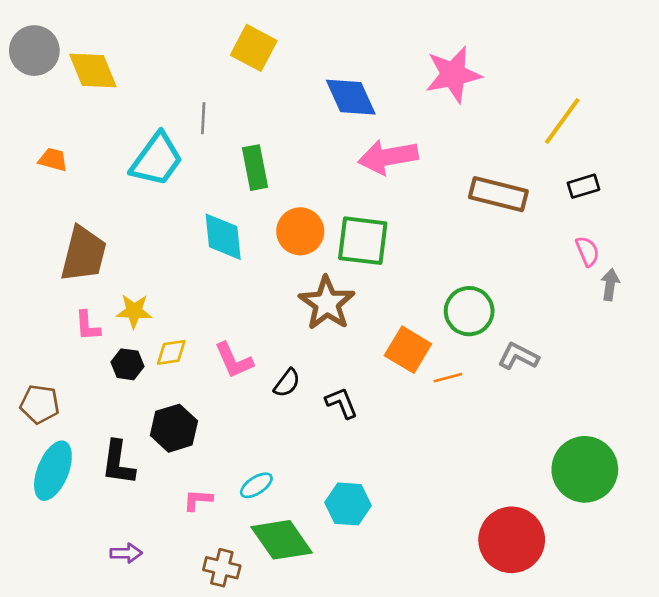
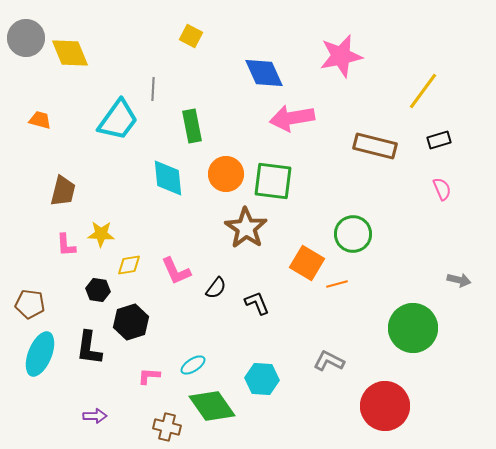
yellow square: (254, 48) -> (191, 36), size x0.7
brown trapezoid: (84, 254) -> (63, 191), size x0.7
gray arrow: (610, 285) -> (459, 280), moved, turned 95
gray L-shape: (518, 356) -> (329, 361), moved
black hexagon: (127, 364) -> (98, 290), moved
green circle: (585, 469) -> (413, 328), moved

